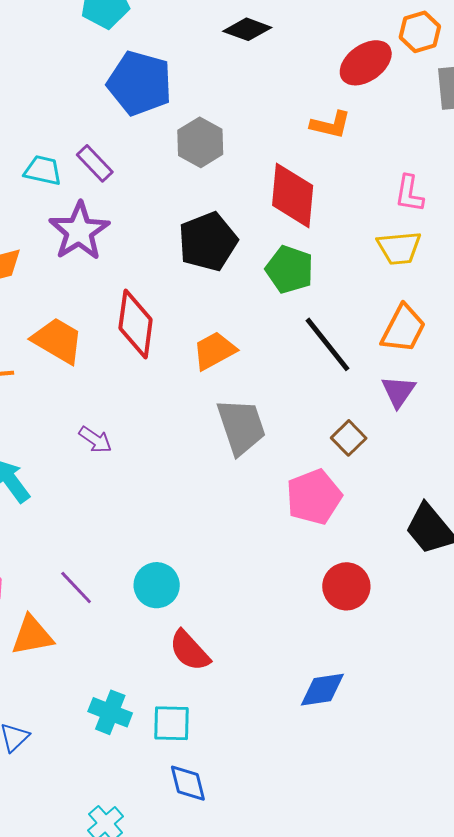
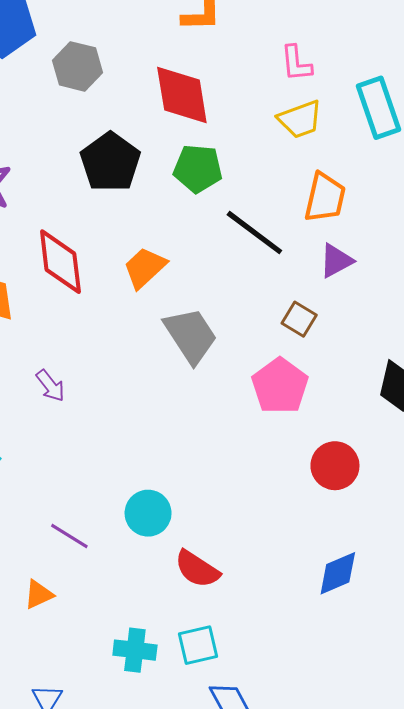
purple triangle: (398, 391) -> (336, 261), turned 42
purple arrow: (95, 440) -> (50, 386), turned 32
orange triangle: (32, 636) -> (39, 594), size x0.7

